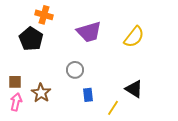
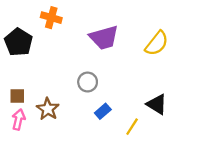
black pentagon: (31, 39) -> (18, 42), moved
blue rectangle: (88, 95) -> (103, 111), turned 56

